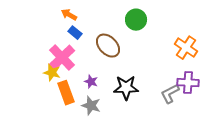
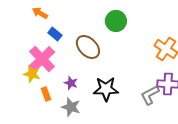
orange arrow: (69, 15) -> (40, 13), moved
orange rectangle: (66, 93) -> (46, 94), size x0.6

